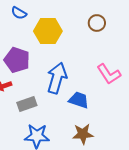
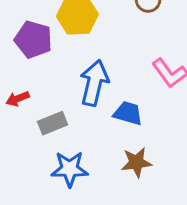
purple pentagon: (17, 60) -> (33, 39), moved

